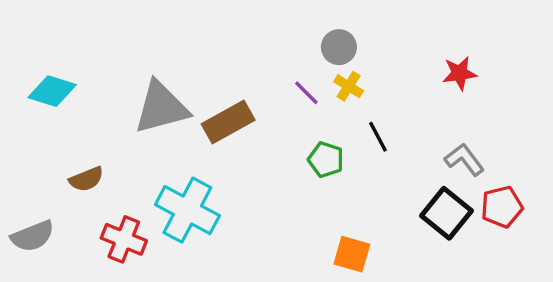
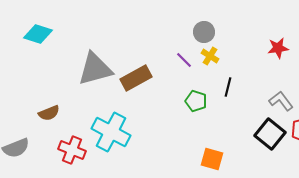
cyan diamond: (52, 91) -> (38, 34), moved
black line: (378, 137) -> (228, 87), turned 42

